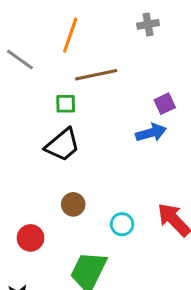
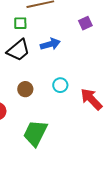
blue arrow: (151, 133) -> (50, 44), moved
cyan circle: (122, 224) -> (60, 85), moved

